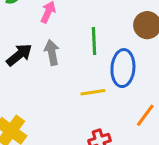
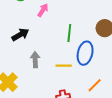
gray arrow: (52, 52) -> (35, 60), moved

